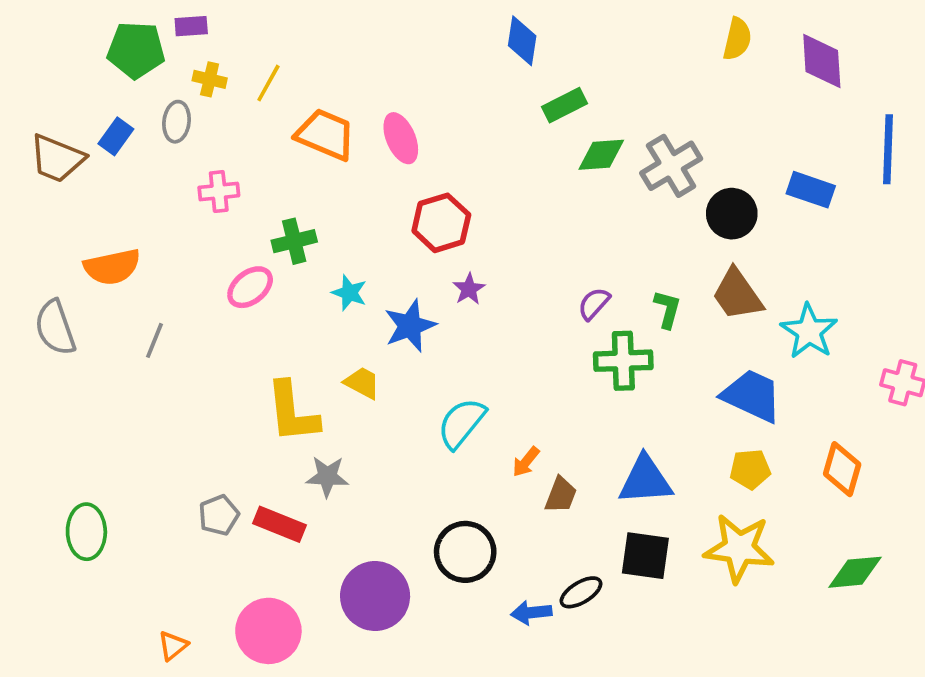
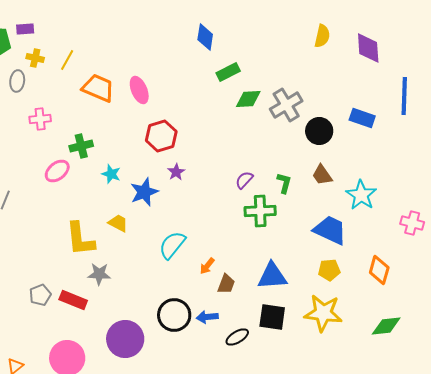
brown trapezoid: (737, 295) -> (322, 175), size x0.7
blue arrow: (531, 613) -> (207, 317), moved

